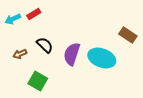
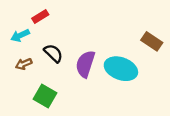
cyan arrow: (13, 19) -> (20, 35), moved

